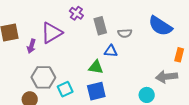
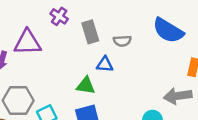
purple triangle: (52, 33) -> (28, 43), turned 30

